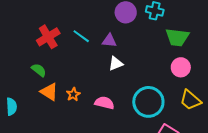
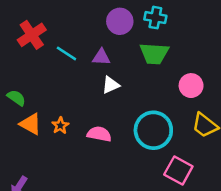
red cross: (48, 37) -> (32, 35), moved
green trapezoid: (177, 37) -> (154, 54), moved

